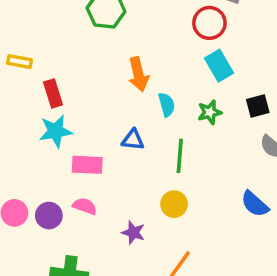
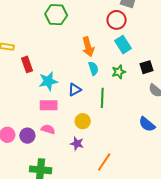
orange arrow: (138, 74) -> (88, 47), moved
cyan star: (56, 131) -> (48, 81), moved
blue triangle: (133, 140) -> (75, 90), turned -32
yellow circle: (174, 204) -> (83, 121), moved

